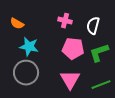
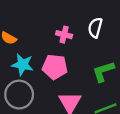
white semicircle: (93, 26) -> (95, 28), moved
pink pentagon: (73, 49) -> (55, 67), moved

